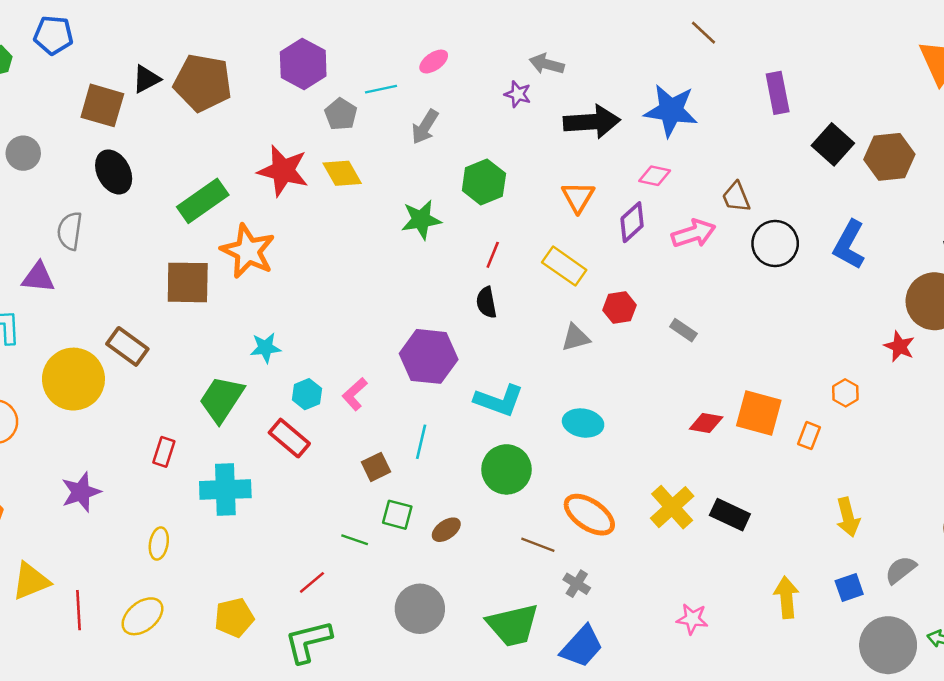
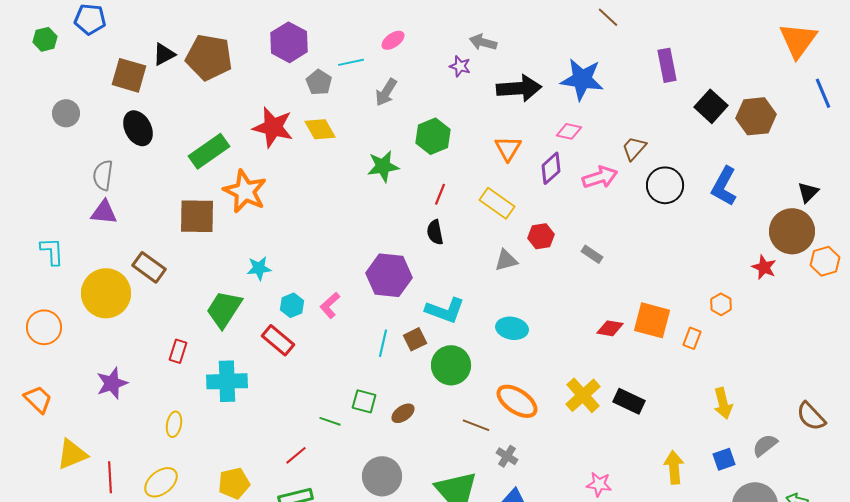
brown trapezoid: (736, 197) -> (634, 148), turned 64
purple triangle: (38, 277) -> (104, 212), moved
brown square: (376, 467) -> (415, 339), moved

